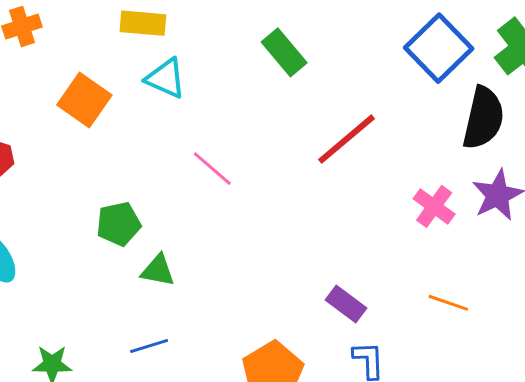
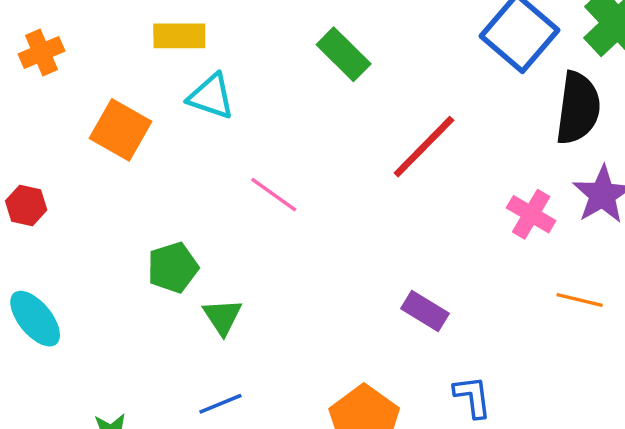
green triangle: (158, 270) -> (222, 317), turned 51
orange line: (448, 303) -> (580, 300), moved
purple rectangle: (346, 304) -> (425, 311), moved

